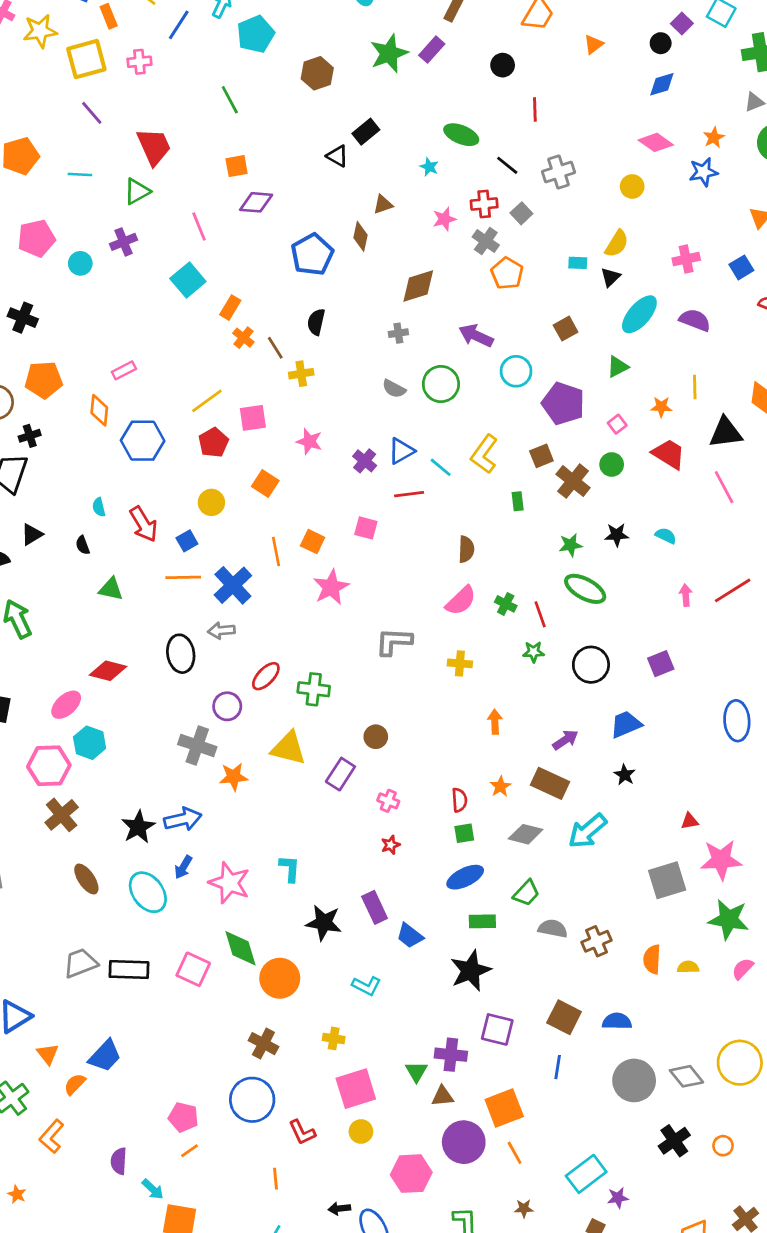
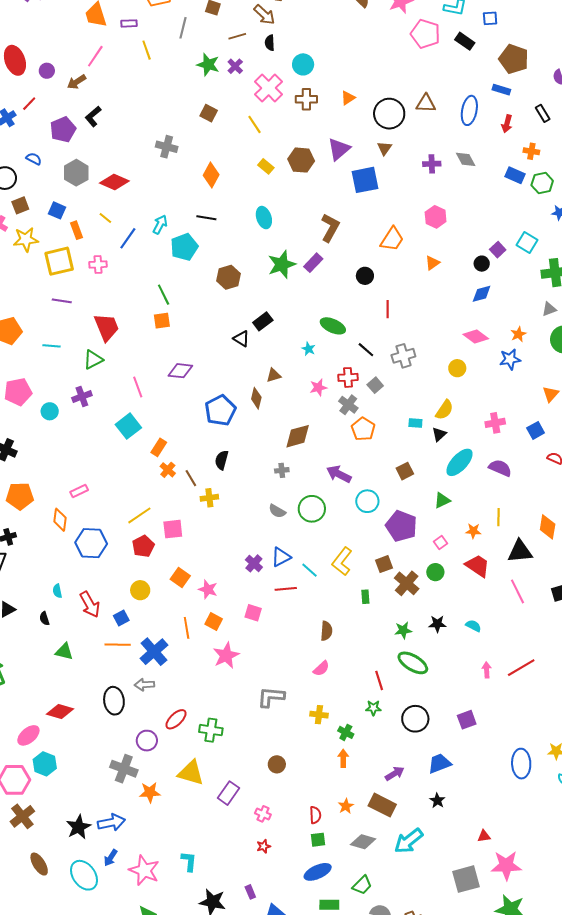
purple line: (92, 113) -> (62, 301), turned -42
orange square: (237, 166) -> (162, 321), moved
pink star: (309, 441) -> (208, 589), moved
pink semicircle: (461, 601) -> (321, 669), size x0.7
green cross: (506, 604) -> (346, 732), moved
brown circle: (376, 737) -> (277, 764), moved
purple rectangle: (375, 907) -> (250, 892), size x0.6

